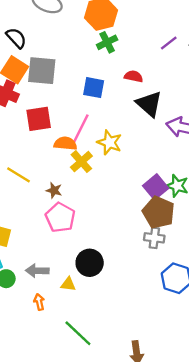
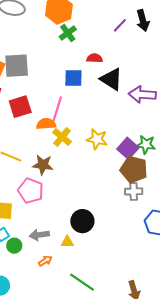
blue square: (94, 88) -> (73, 78), moved
yellow star: (109, 142) -> (97, 139), moved
brown star: (54, 190) -> (43, 165), size x1.5
pink pentagon: (60, 218) -> (31, 191), moved
orange arrow: (39, 302) -> (45, 261), turned 80

